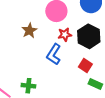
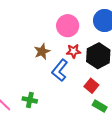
brown star: (29, 31) -> (42, 51), moved

